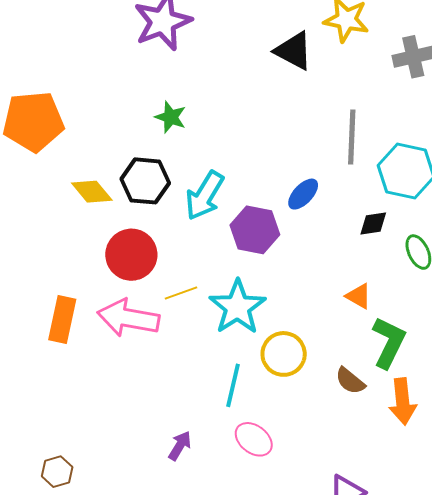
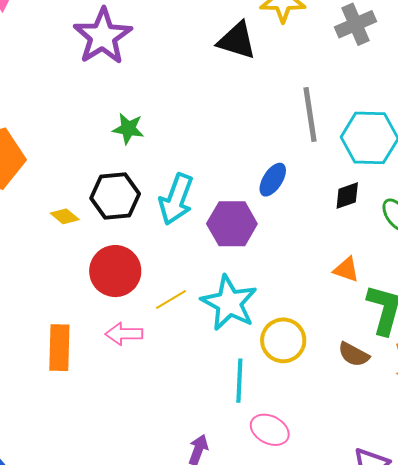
yellow diamond: (92, 192) -> (65, 216), size x0.7
pink arrow: (128, 318) -> (124, 334), size x0.6

